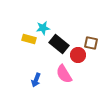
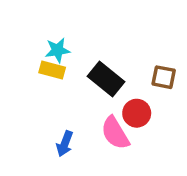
cyan star: (43, 28) -> (58, 50), moved
red circle: (78, 55) -> (137, 113), moved

